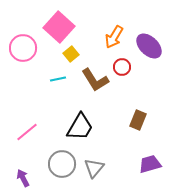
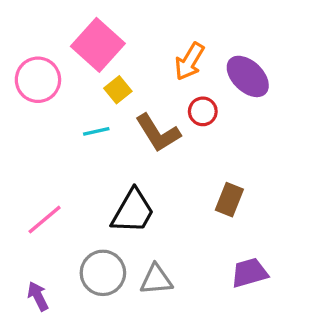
gray triangle: (94, 168) -> (156, 280), turned 45

